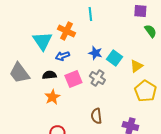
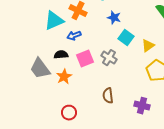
cyan triangle: (42, 41) -> (54, 21), turned 40
blue star: (95, 53) -> (114, 18), moved
gray trapezoid: (19, 73) -> (40, 69), moved

